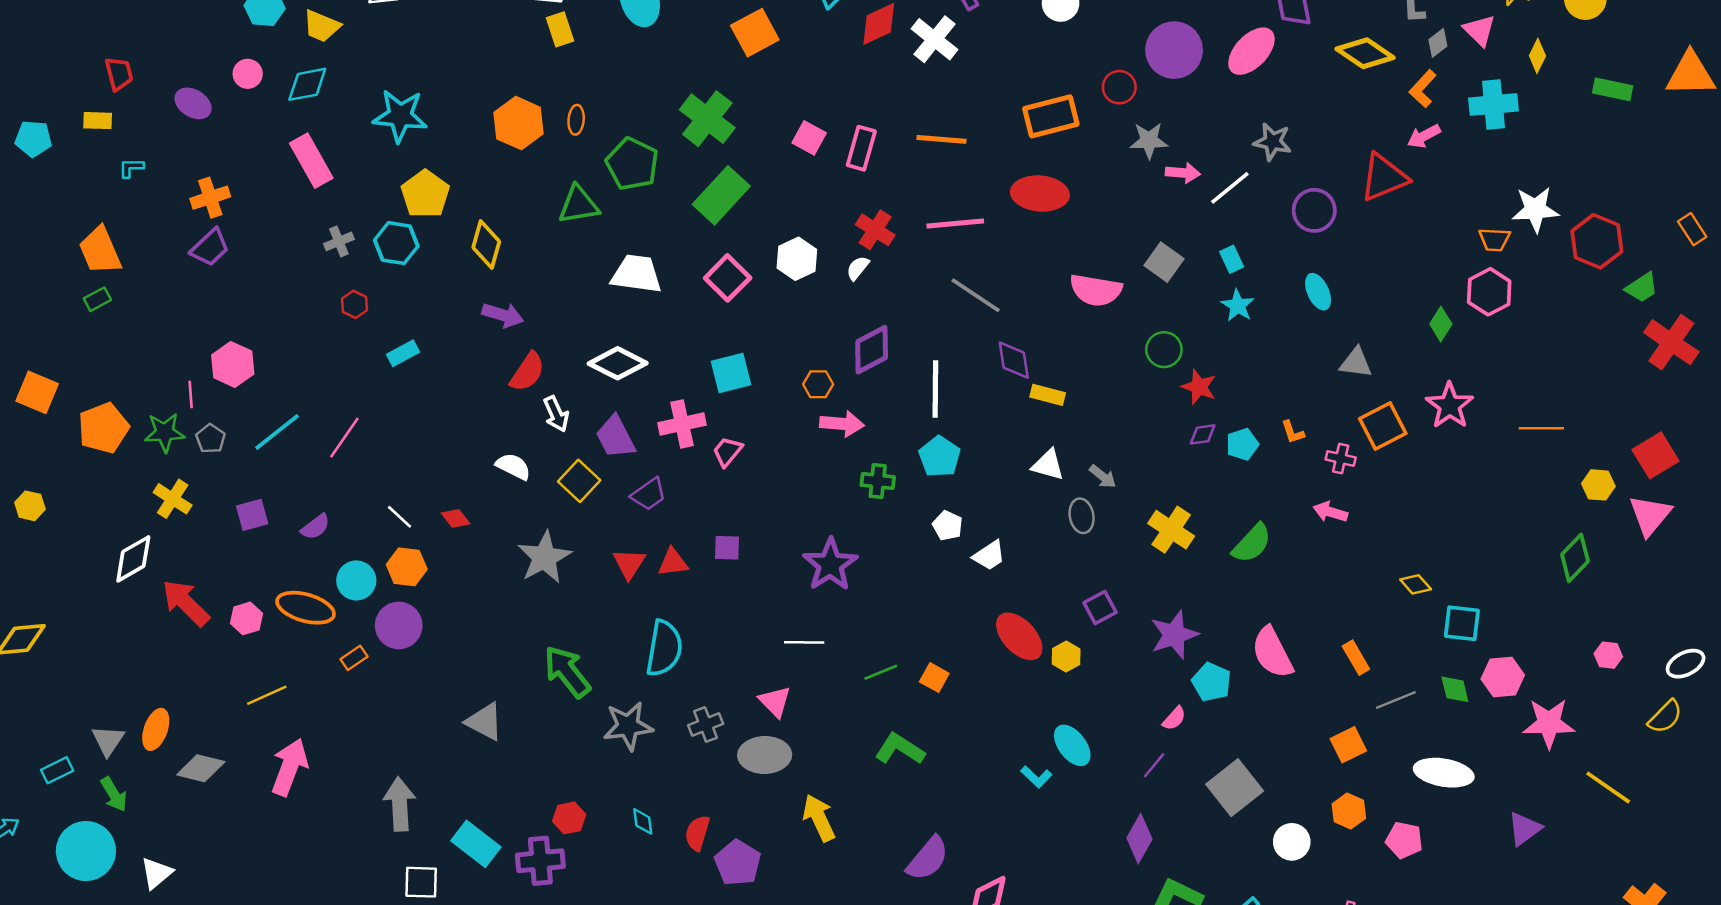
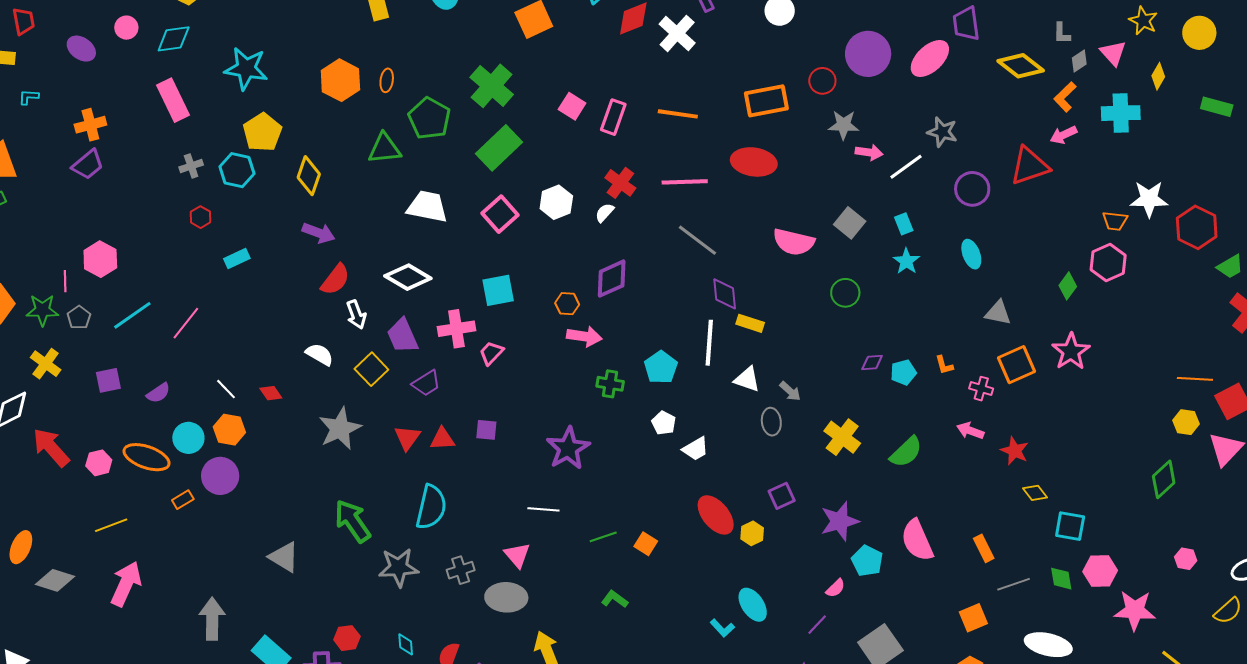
red star: (1199, 387) -> (1015, 451), moved
white line: (935, 389) -> (709, 343), moved
orange line: (1541, 428) -> (1195, 379), moved
green L-shape: (900, 749) -> (615, 599), size x0.7

